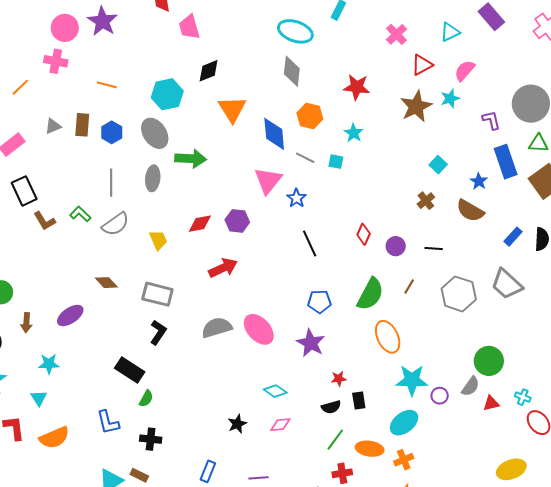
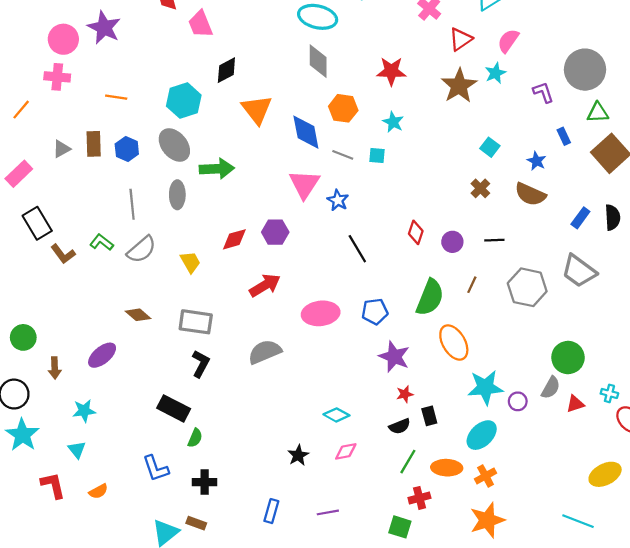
blue rectangle: (506, 162) -> (564, 136), size x0.5
pink ellipse: (259, 329) -> (321, 313), moved, turned -48
purple star: (311, 343) -> (394, 357), moved
orange semicircle: (54, 438) -> (98, 491), size x0.6

